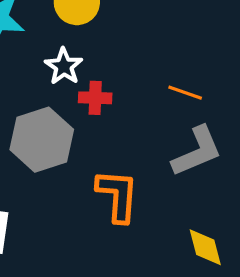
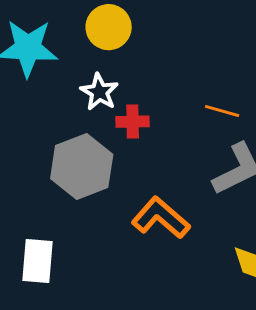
orange L-shape: (118, 196) -> (161, 218), turned -50

